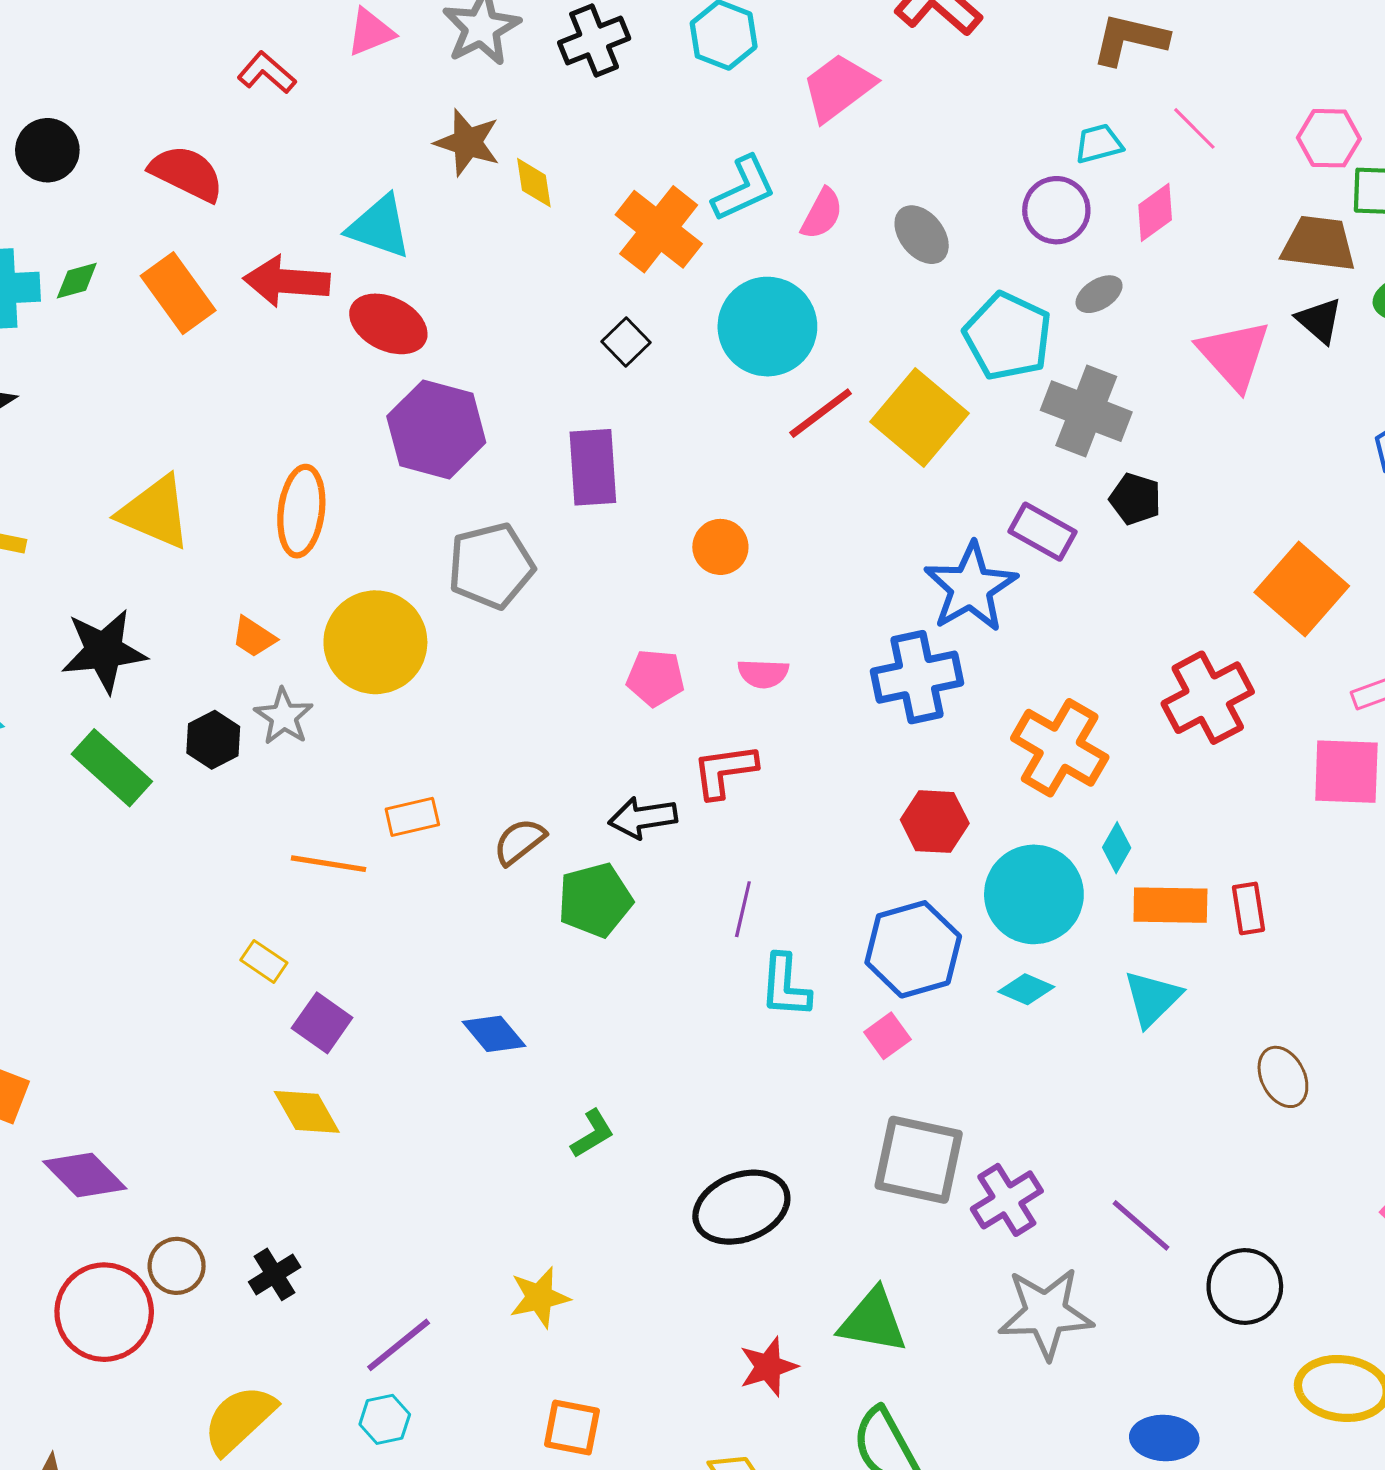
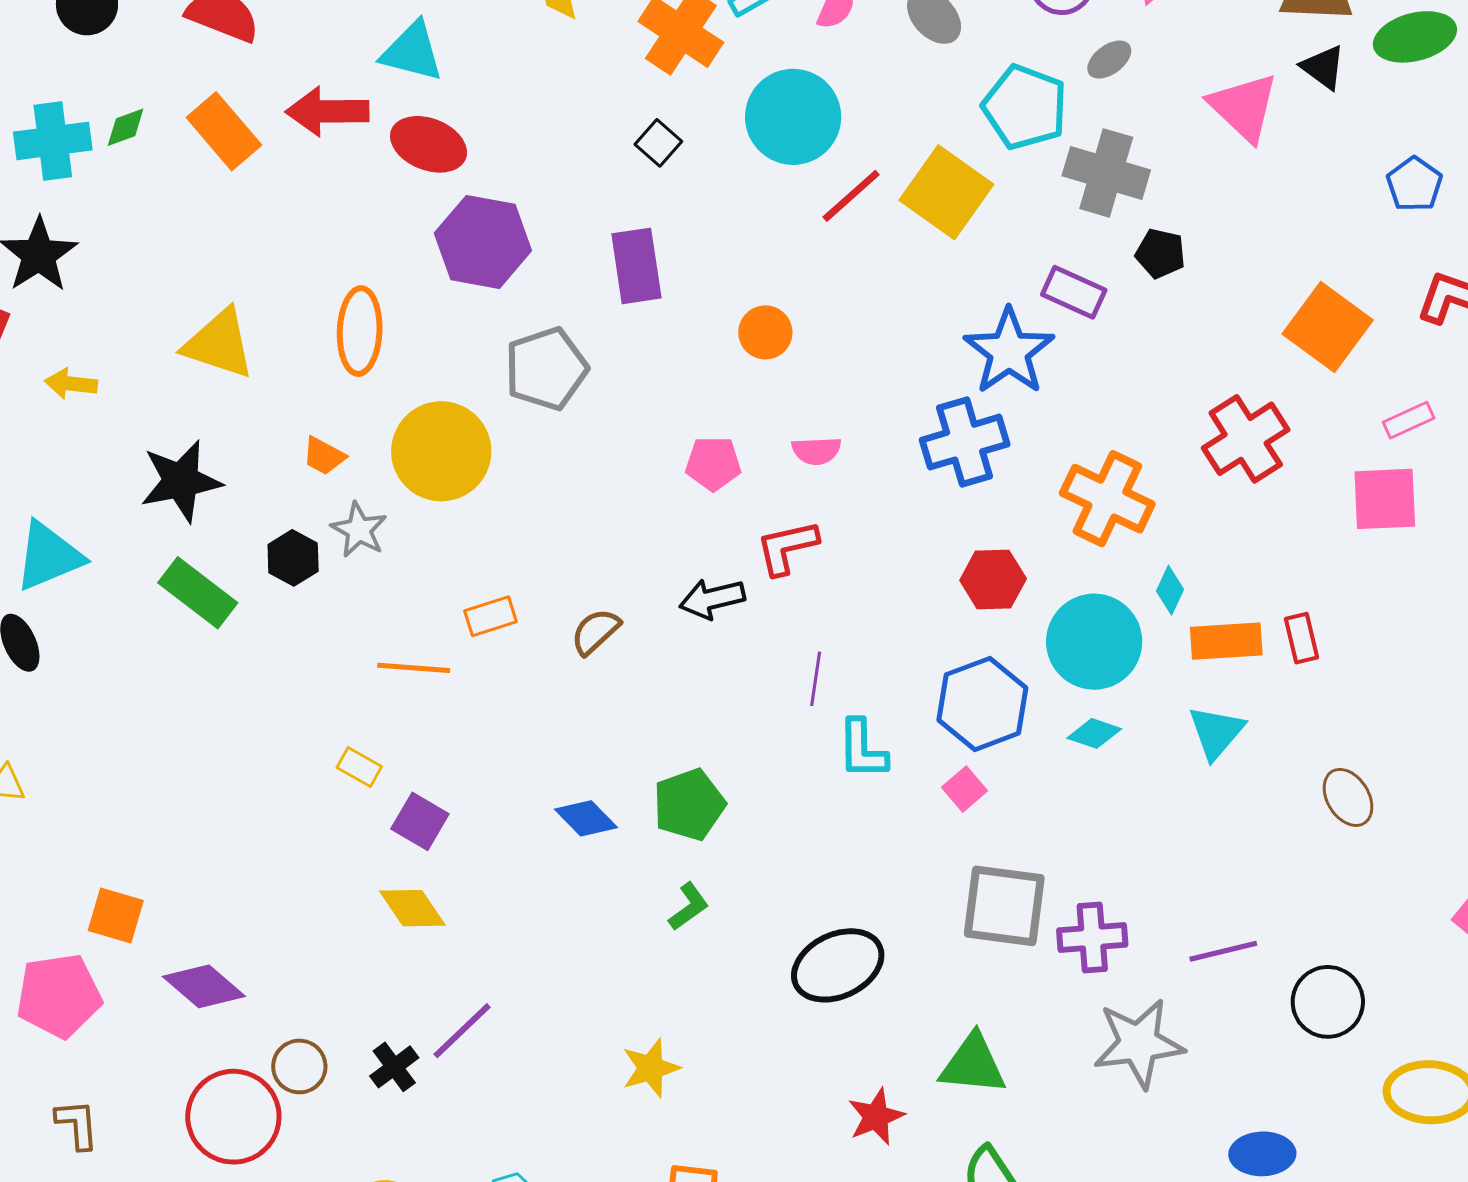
green pentagon: (595, 900) -> (689, 805), moved
purple cross: (1007, 1200) -> (1092, 937), turned 32
purple line: (1141, 1225) -> (1223, 951), turned -50
purple line: (399, 1345) -> (462, 1031), moved

